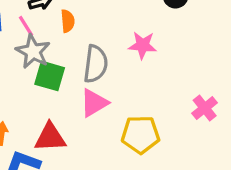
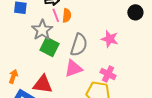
pink line: (26, 26) -> (56, 15), moved
pink cross: (205, 108) -> (108, 74), moved, turned -35

